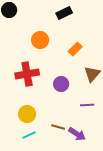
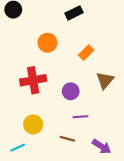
purple line: (87, 105) -> (81, 117), moved
purple arrow: (77, 134) -> (102, 146), moved
cyan line: (29, 135) -> (18, 148), moved

